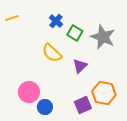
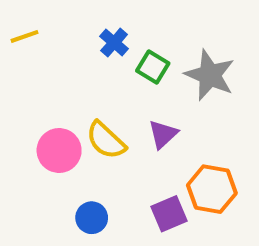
yellow semicircle: (52, 53) -> (106, 140), moved
pink circle: (29, 92) -> (59, 150), moved

